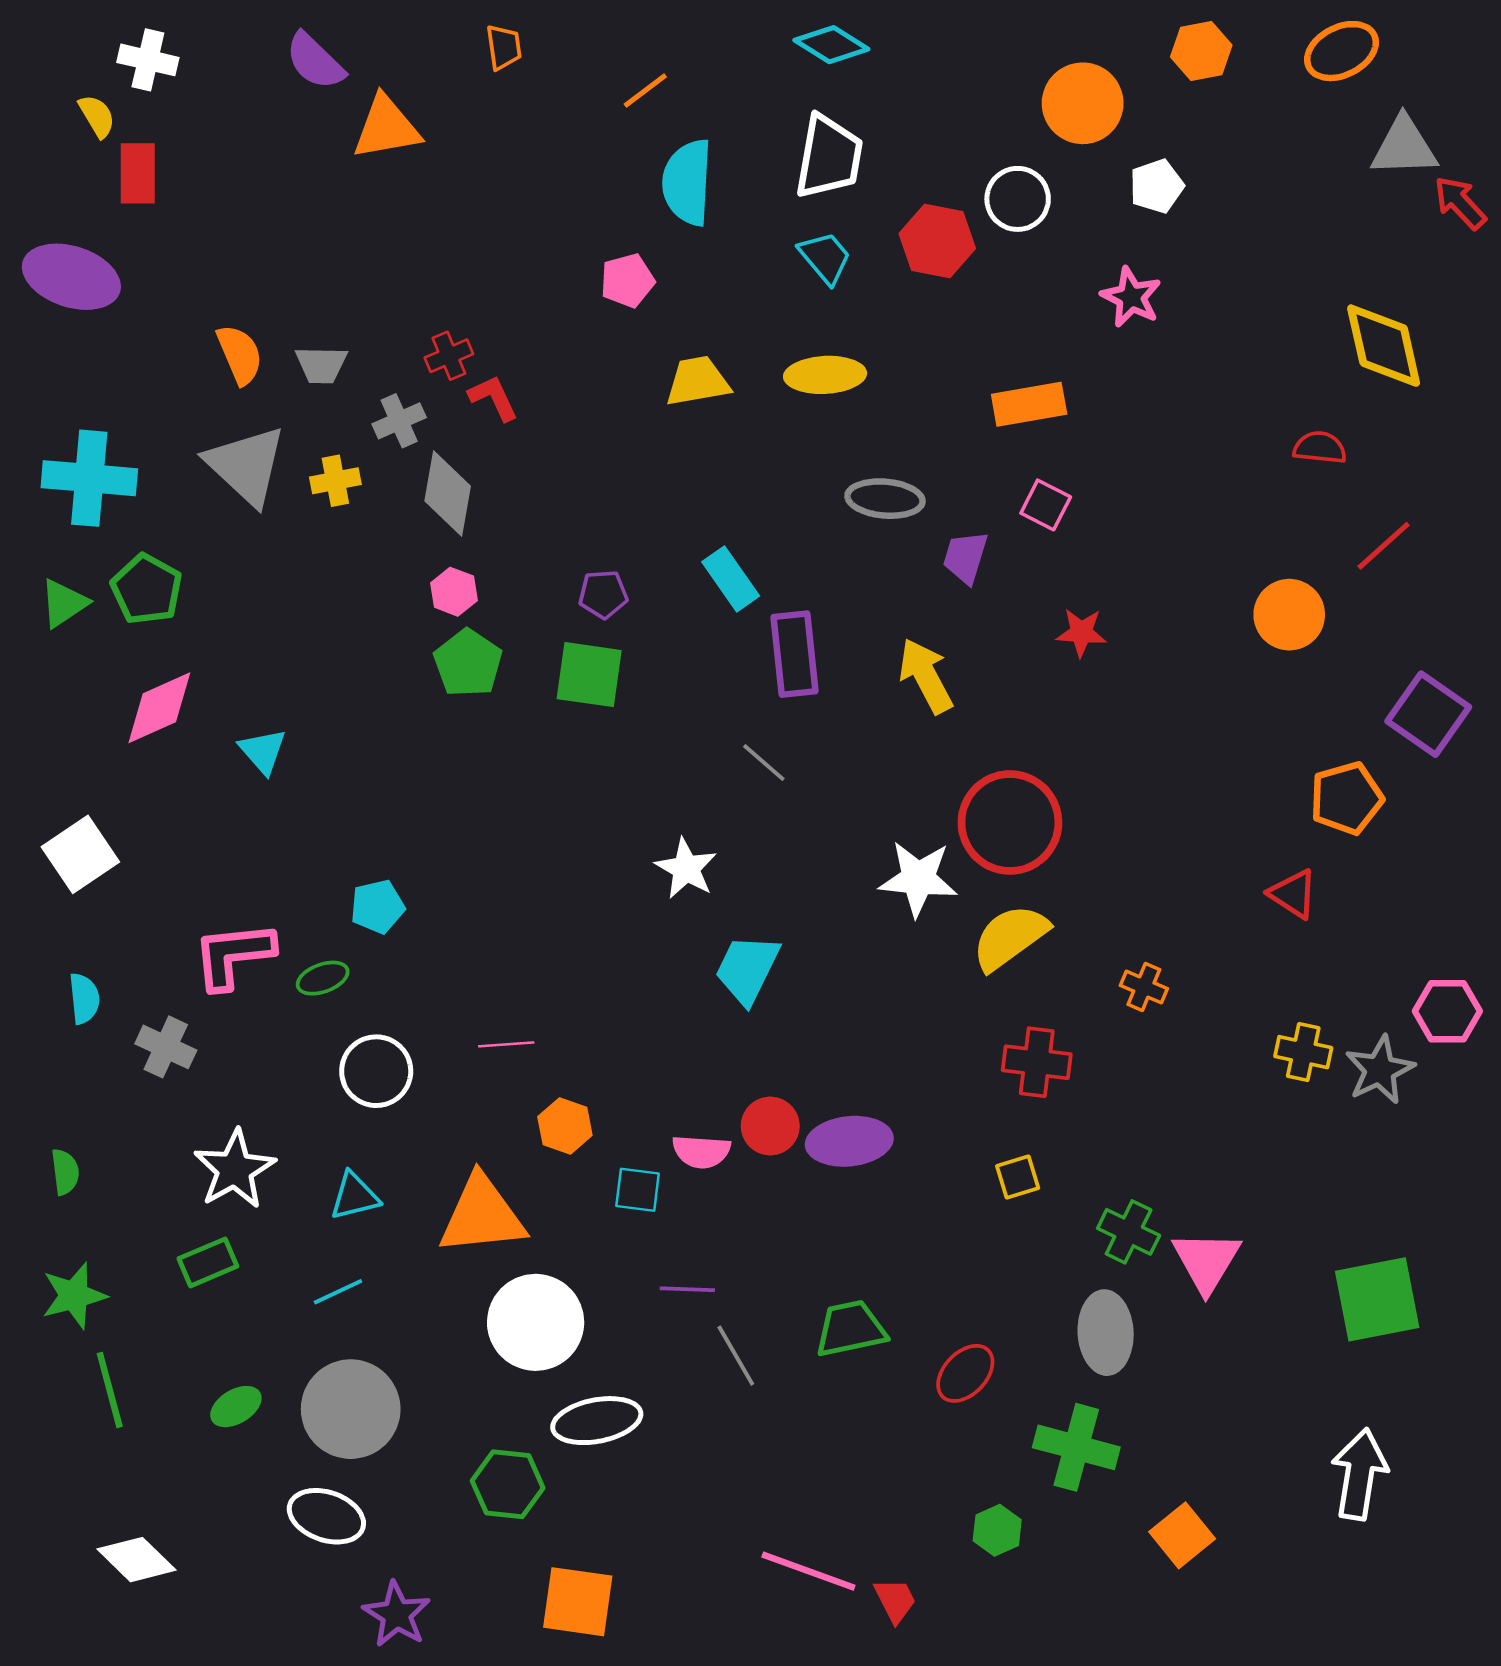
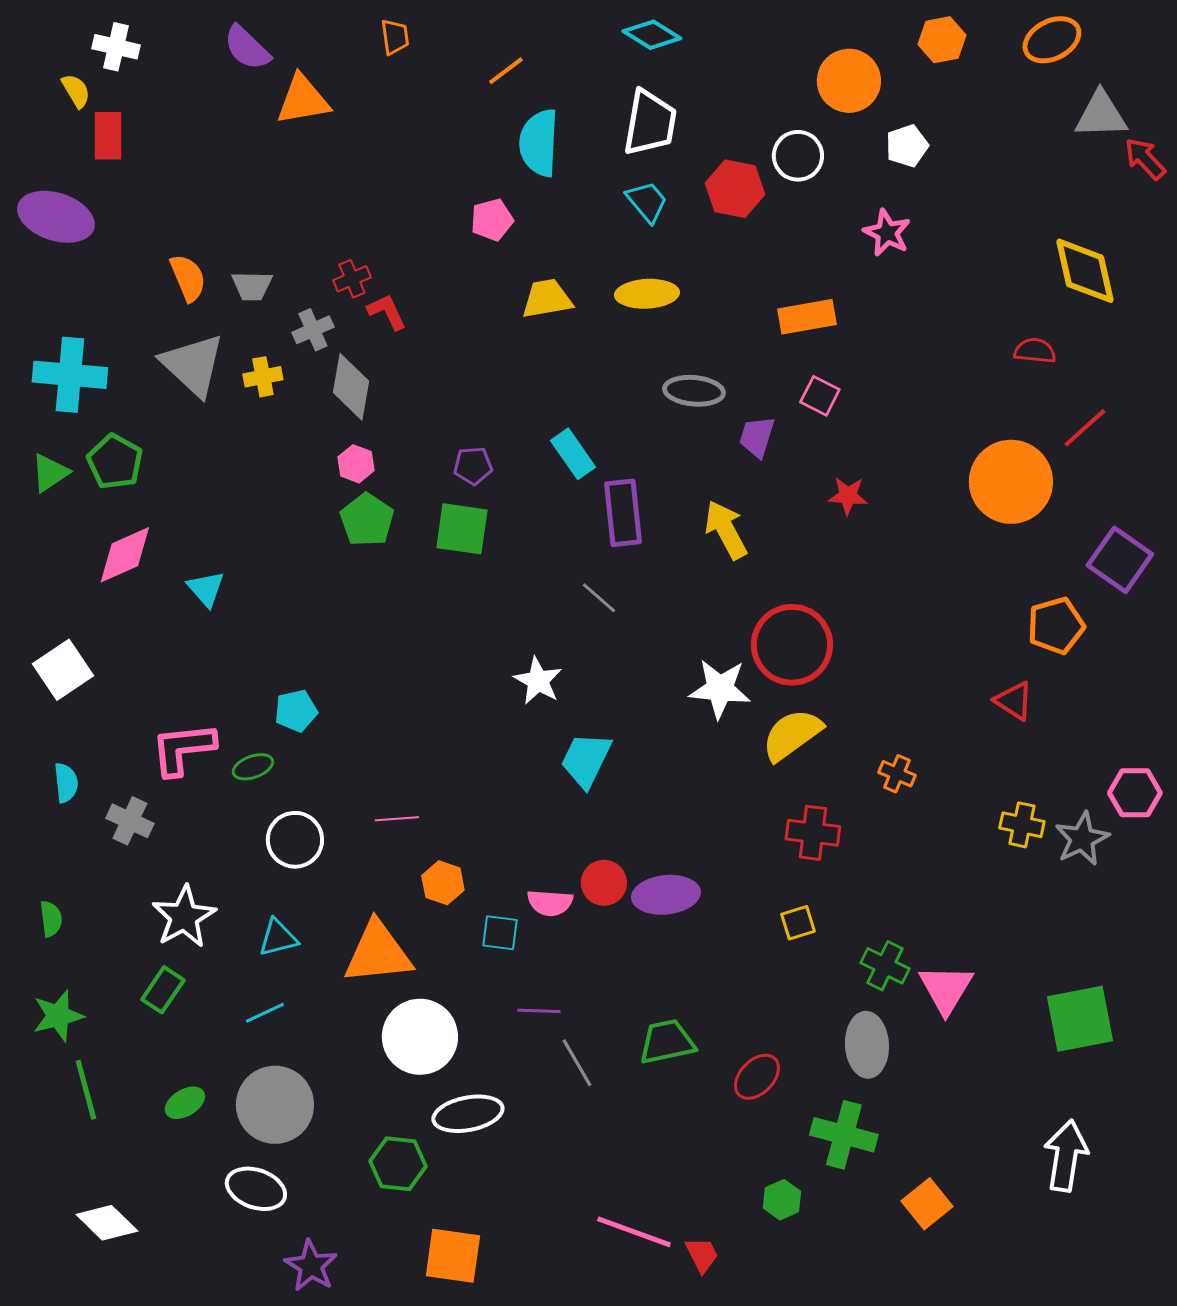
orange circle: (1289, 615) -> (1011, 482), size x1.5
green rectangle: (208, 1262) -> (163, 990), turned -33

